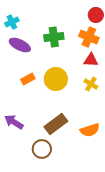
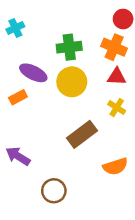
purple ellipse: (20, 45) -> (33, 73), moved
orange rectangle: (28, 79) -> (18, 97), moved
yellow circle: (56, 79) -> (72, 82), moved
brown rectangle: (56, 124) -> (82, 134), moved

